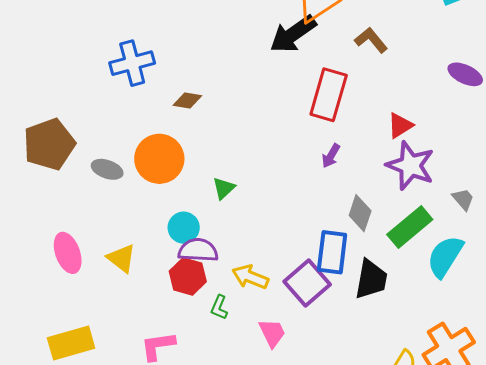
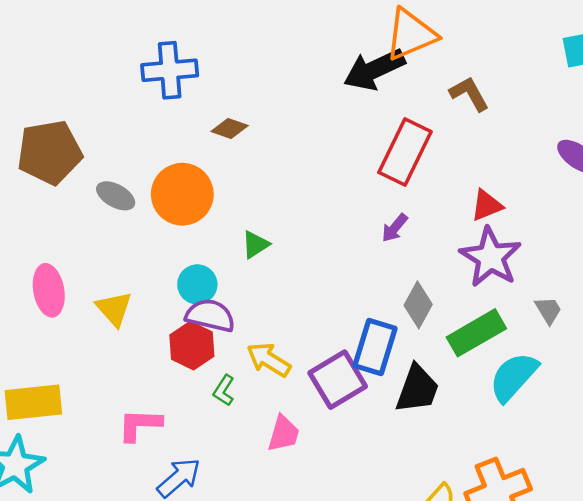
pink trapezoid: (272, 333) -> (284, 434), turned 32

